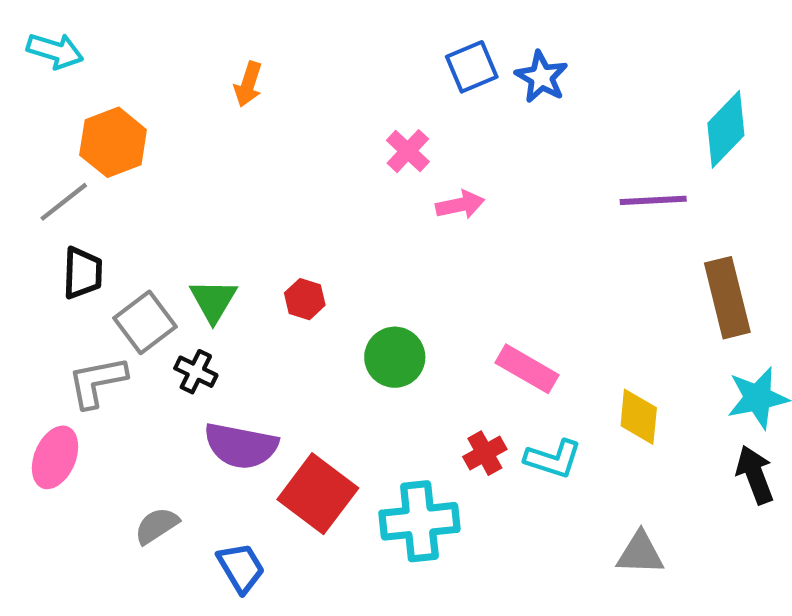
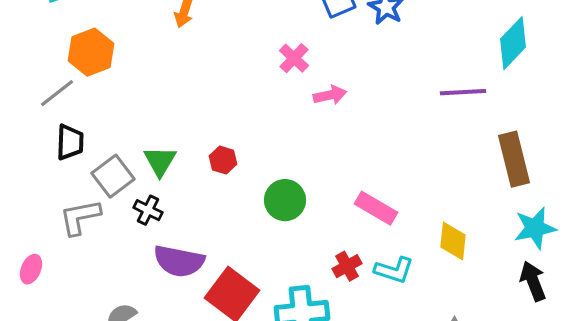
pink ellipse: (55, 457) -> (31, 269), moved, size x0.7

